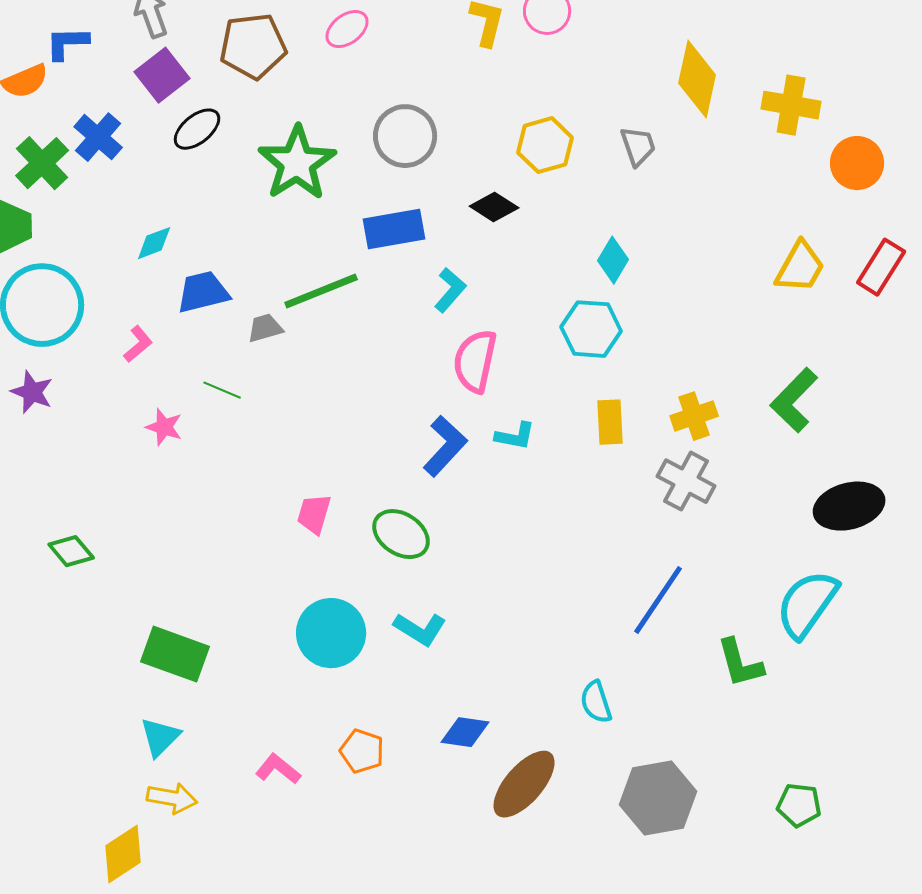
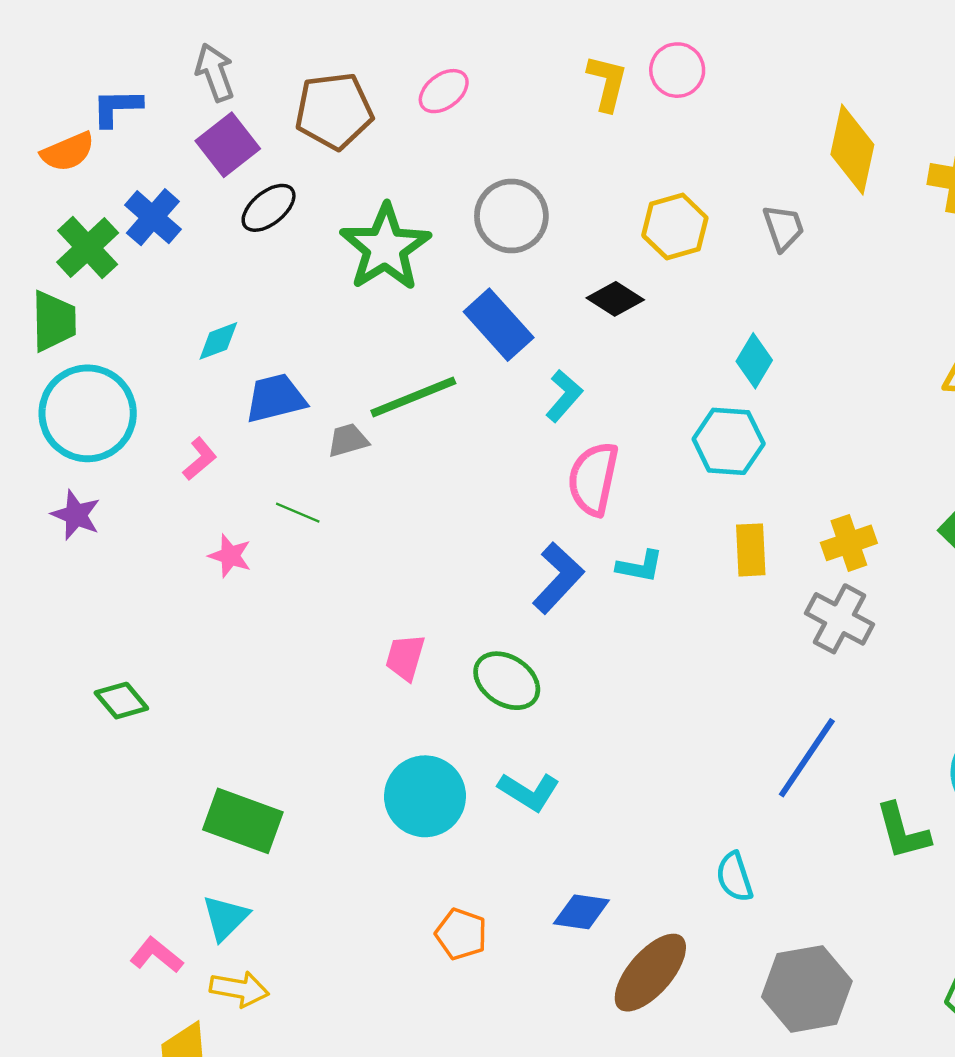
blue rectangle: (394, 229) -> (499, 325), turned 58
pink L-shape: (278, 769) -> (156, 955), moved

